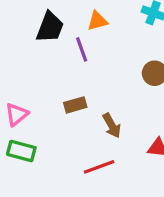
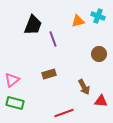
orange triangle: (97, 21) -> (78, 21), moved
brown arrow: (112, 126) -> (84, 87), moved

